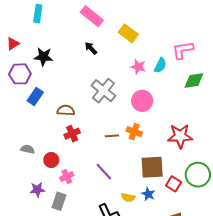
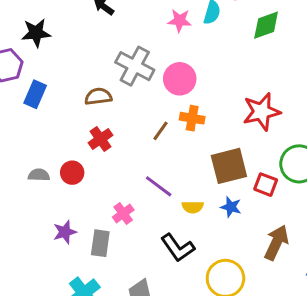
pink circle: (142, 101) -> (180, 79), moved
brown semicircle: (66, 110) -> (98, 96), moved
brown line: (112, 136) -> (160, 131), turned -40
red circle: (51, 160) -> (72, 173), moved
pink cross: (67, 176) -> (123, 214), moved
yellow semicircle: (128, 197) -> (193, 207), moved

